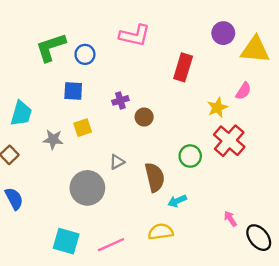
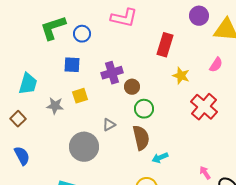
purple cross: (120, 100) -> (112, 73), size x1.5
yellow star: (217, 108) -> (181, 76), moved, turned -30
green circle: (190, 156) -> (144, 109), moved

